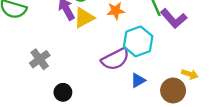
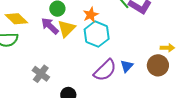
cyan hexagon: (138, 41) -> (97, 34), moved
purple semicircle: (115, 59) -> (105, 70), moved

